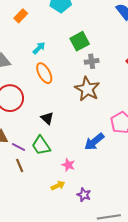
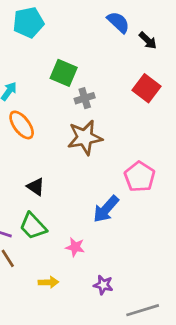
green square: (80, 41) -> (64, 73), turned -30
brown star: (87, 89) -> (85, 137), turned -30
yellow arrow: (58, 186) -> (49, 282), moved, turned 32

